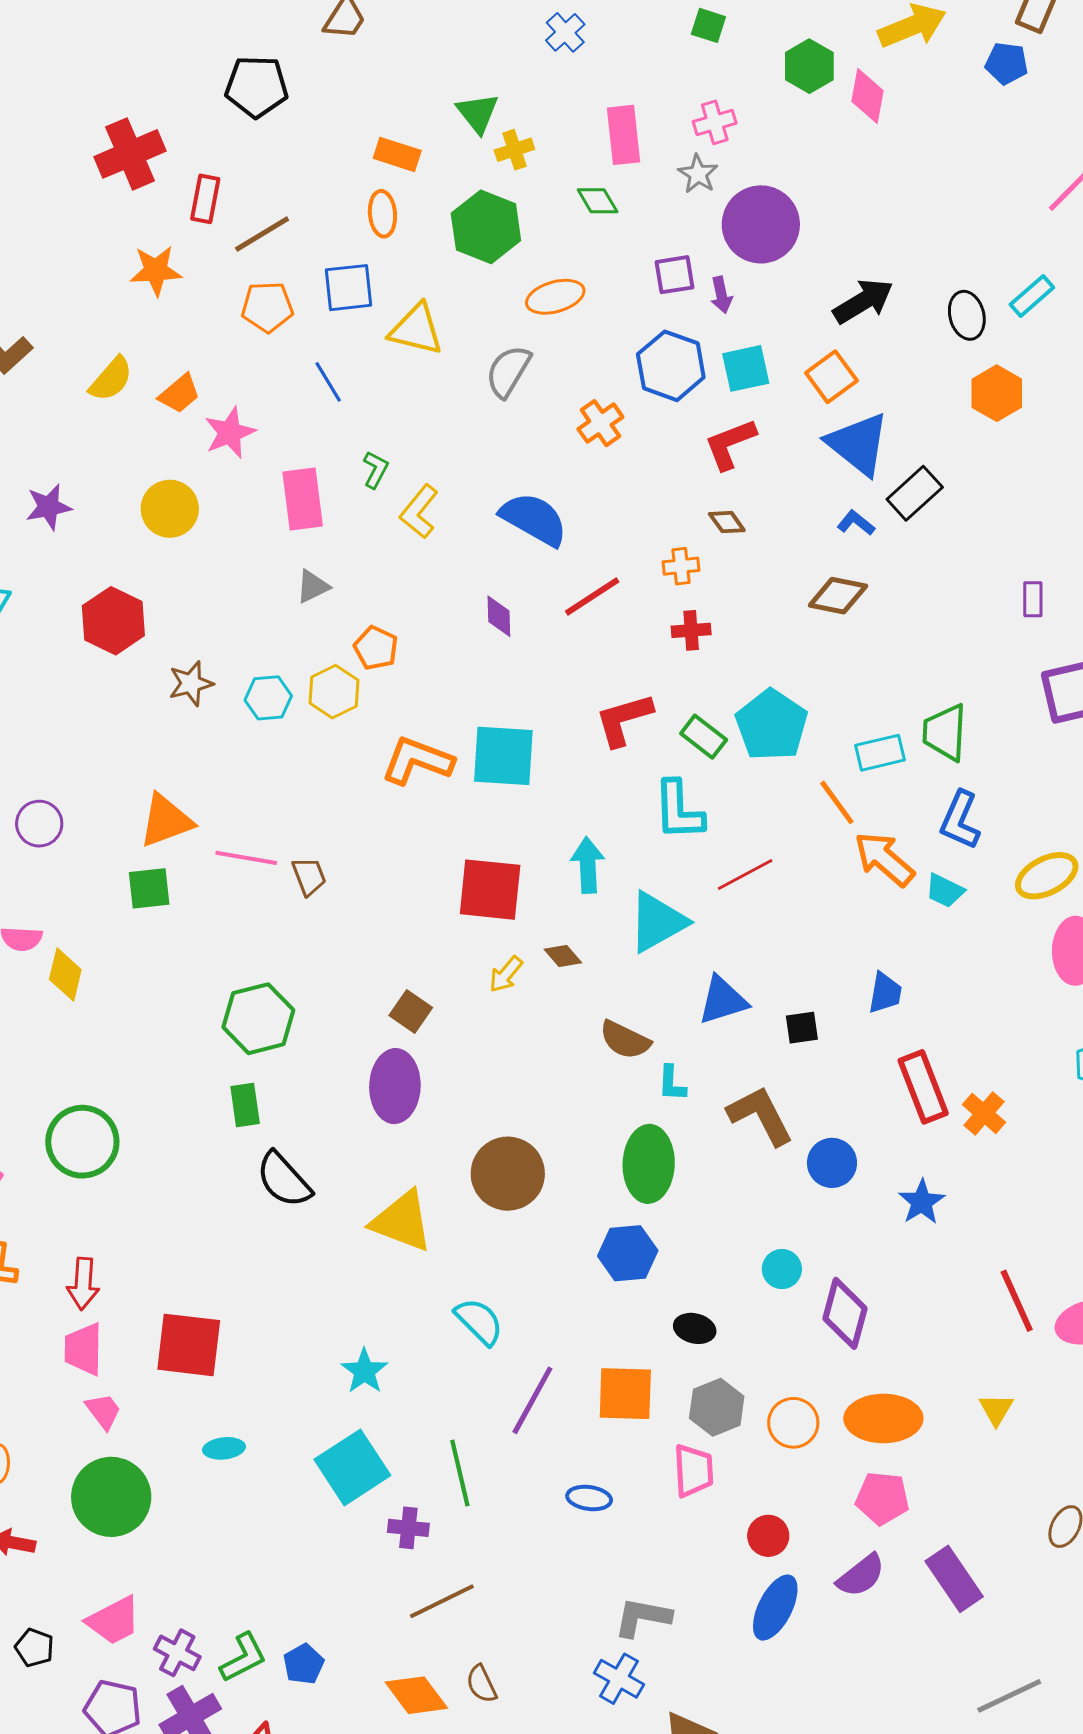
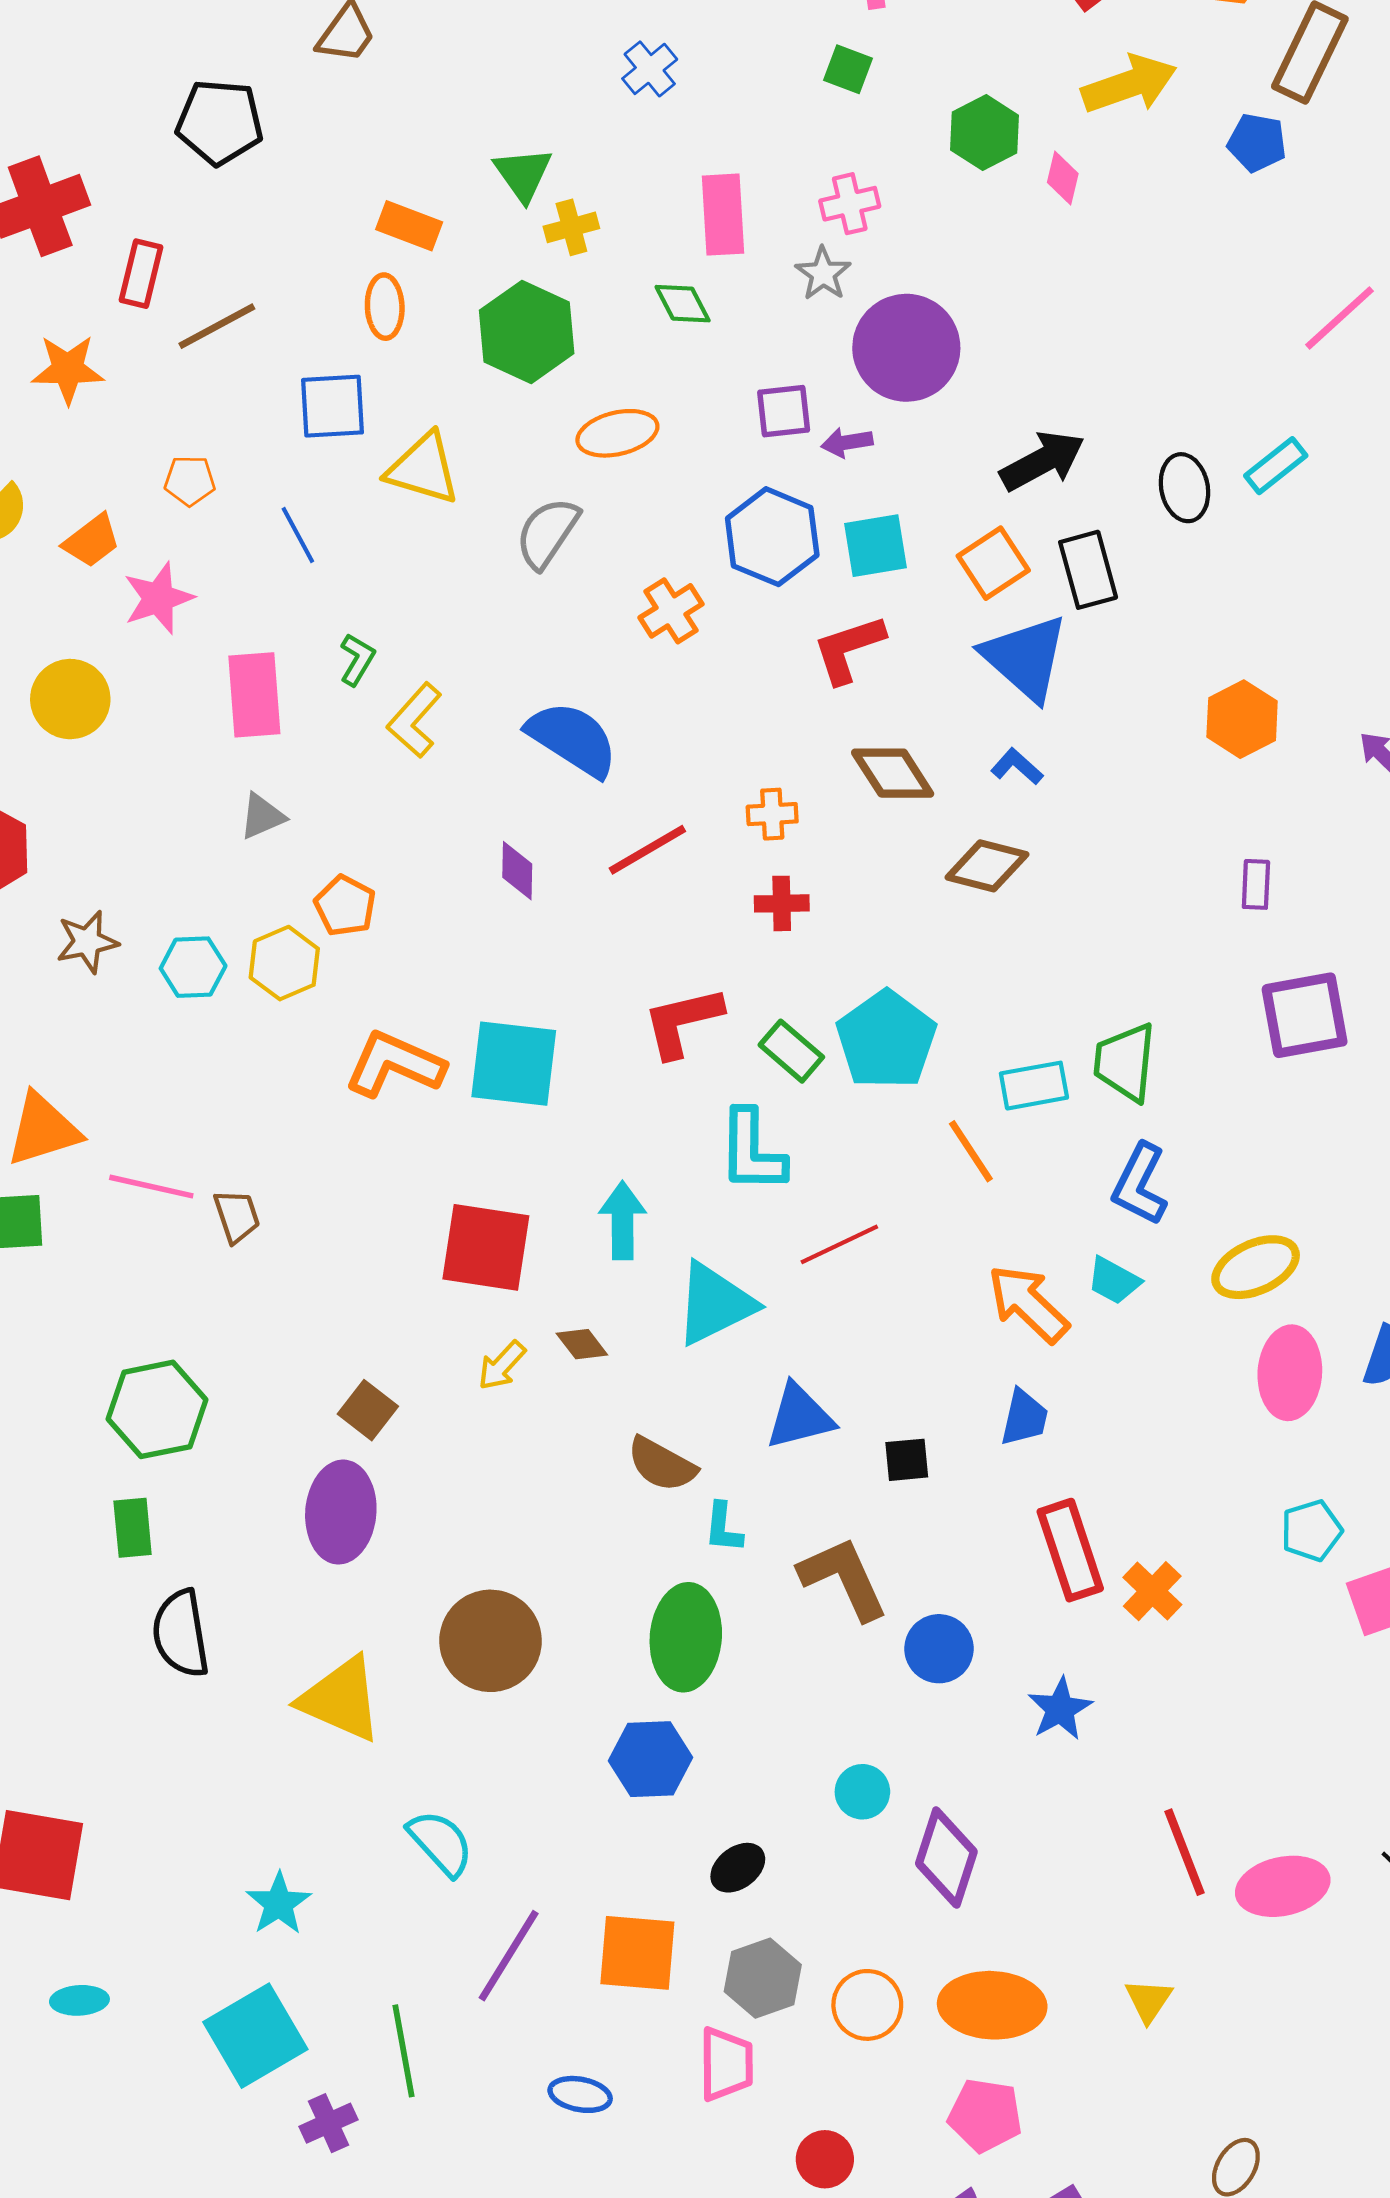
pink diamond: (868, 96) -> (1063, 178), size x0.7
purple arrow: (721, 295) -> (847, 442), turned 90
orange pentagon: (267, 307) -> (190, 481), moved, size x0.7
orange hexagon: (997, 393) -> (1242, 719), moved
black rectangle: (915, 493) -> (1088, 570), moved, turned -66
brown diamond: (727, 522) -> (893, 773), moved, size x1.6
orange arrow: (884, 859) -> (1028, 1304), moved
black semicircle: (284, 1180) -> (181, 1634), turned 30
black ellipse: (695, 1328) -> (738, 1868), turned -54
purple cross: (408, 1528) -> (329, 2123), turned -33

